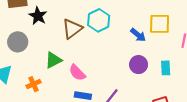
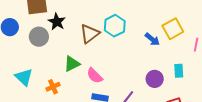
yellow square: (160, 24) -> (173, 29), turned -30
gray circle: (18, 42) -> (39, 37), moved
purple circle: (139, 65) -> (155, 79), moved

